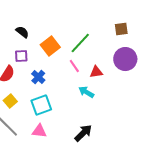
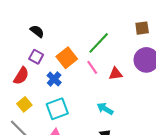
orange square: (50, 46) -> (67, 58), moved
purple square: (21, 56) -> (36, 57), turned 32
cyan arrow: (86, 92) -> (105, 109), moved

